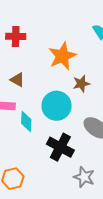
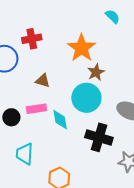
brown star: (81, 84) -> (96, 72), moved

